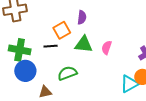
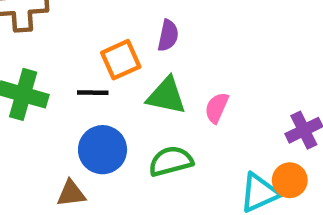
blue circle: (25, 71) -> (103, 150), moved
green semicircle: (67, 73) -> (171, 161), moved

